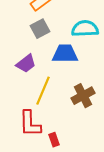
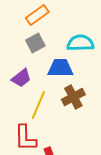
brown cross: (83, 96) -> (73, 97), moved

